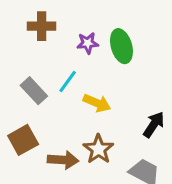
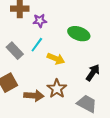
purple star: (88, 43) -> (40, 21), moved
green ellipse: (121, 46) -> (79, 34), moved, turned -55

